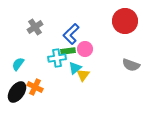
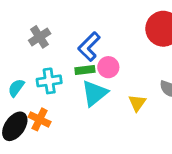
cyan cross: (57, 58) -> (49, 81), moved
cyan triangle: (75, 68) -> (95, 93), size x1.5
yellow triangle: (83, 75) -> (137, 103), moved

